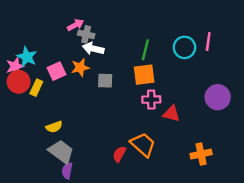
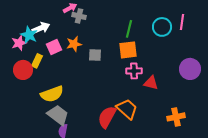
white arrow: (93, 49) -> (41, 28), moved, turned 144
red circle: (19, 82) -> (23, 70), moved
yellow semicircle: (54, 127) -> (52, 94), size x1.6
red semicircle: (119, 154) -> (107, 117), size x1.6

